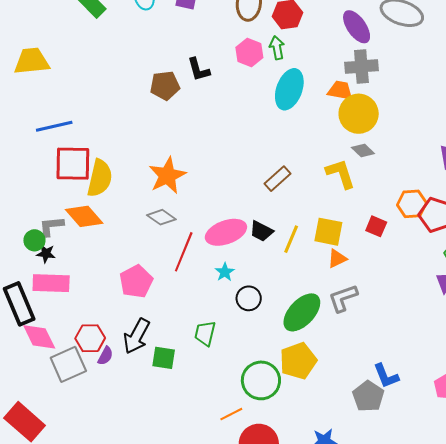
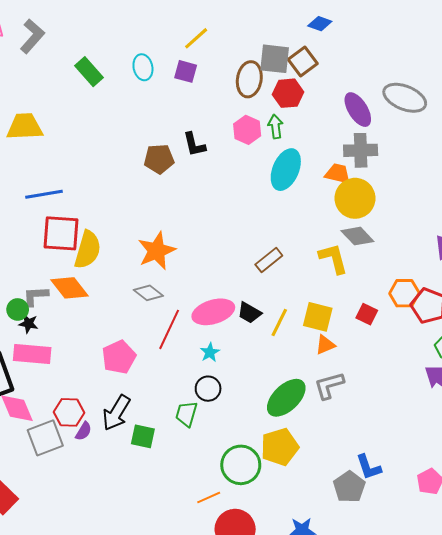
gray diamond: (363, 151) -> (357, 236), size x1.4
black circle: (249, 298) -> (208, 389), moved

